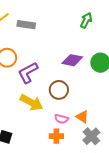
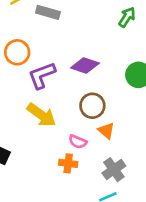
purple diamond: (72, 60) -> (85, 65), moved
brown circle: (59, 90) -> (92, 106), moved
orange triangle: (82, 117) -> (106, 131), moved

